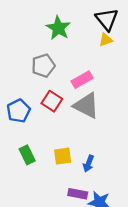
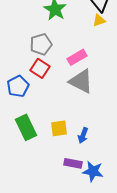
red square: (52, 101) -> (40, 68), moved
green rectangle: (27, 155) -> (26, 127), size x1.4

